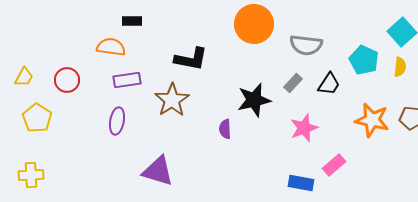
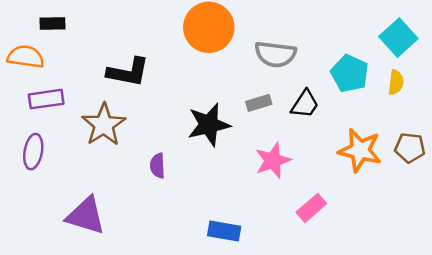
gray rectangle: (293, 83) -> (259, 103), turned 30
purple semicircle: (225, 129) -> (158, 166), moved
blue rectangle: (301, 183) -> (224, 231), moved

